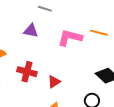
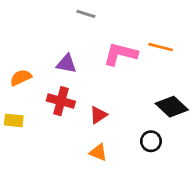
purple triangle: (31, 31) -> (66, 64), moved

